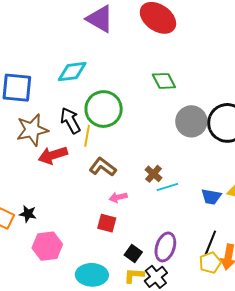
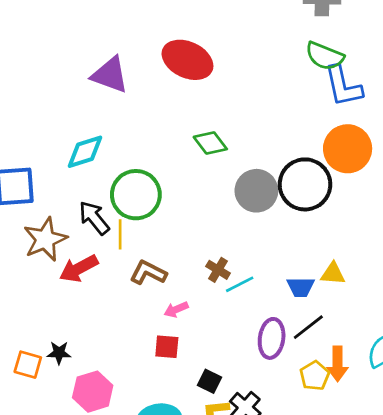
black line: (210, 243) -> (308, 327), moved, turned 40
purple ellipse: (165, 247) -> (272, 338), moved

